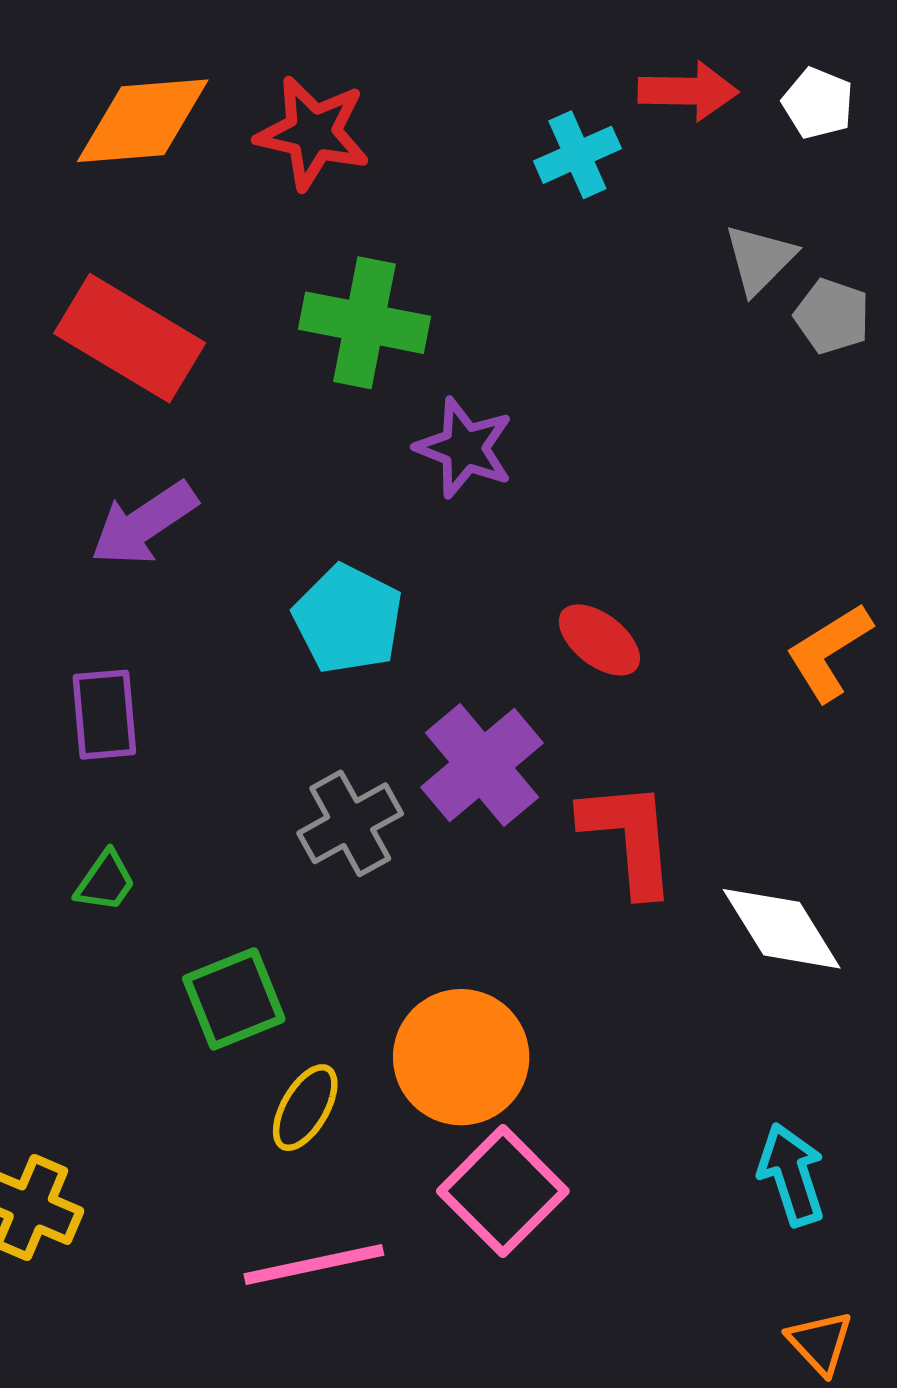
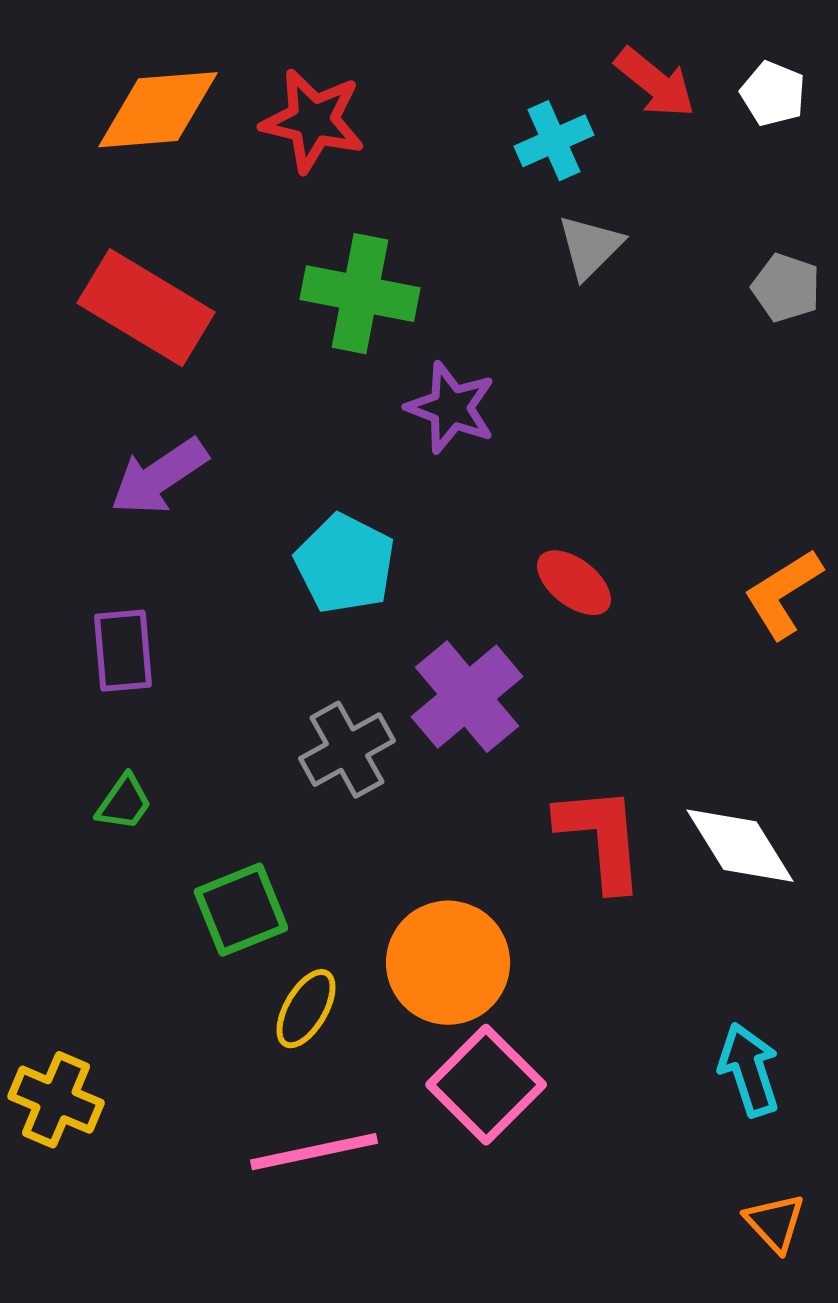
red arrow: (688, 91) -> (655, 83), turned 38
gray triangle: (760, 259) -> (590, 247), moved
red L-shape: (629, 838) -> (601, 838), moved

